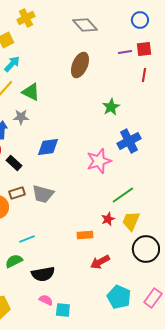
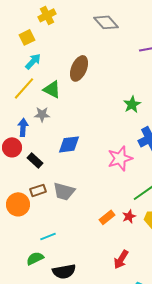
brown ellipse: (80, 65) -> (79, 68), moved
orange rectangle: (85, 235) -> (107, 217), moved, turned -35
red arrow: (100, 262) -> (121, 259), turned -30

